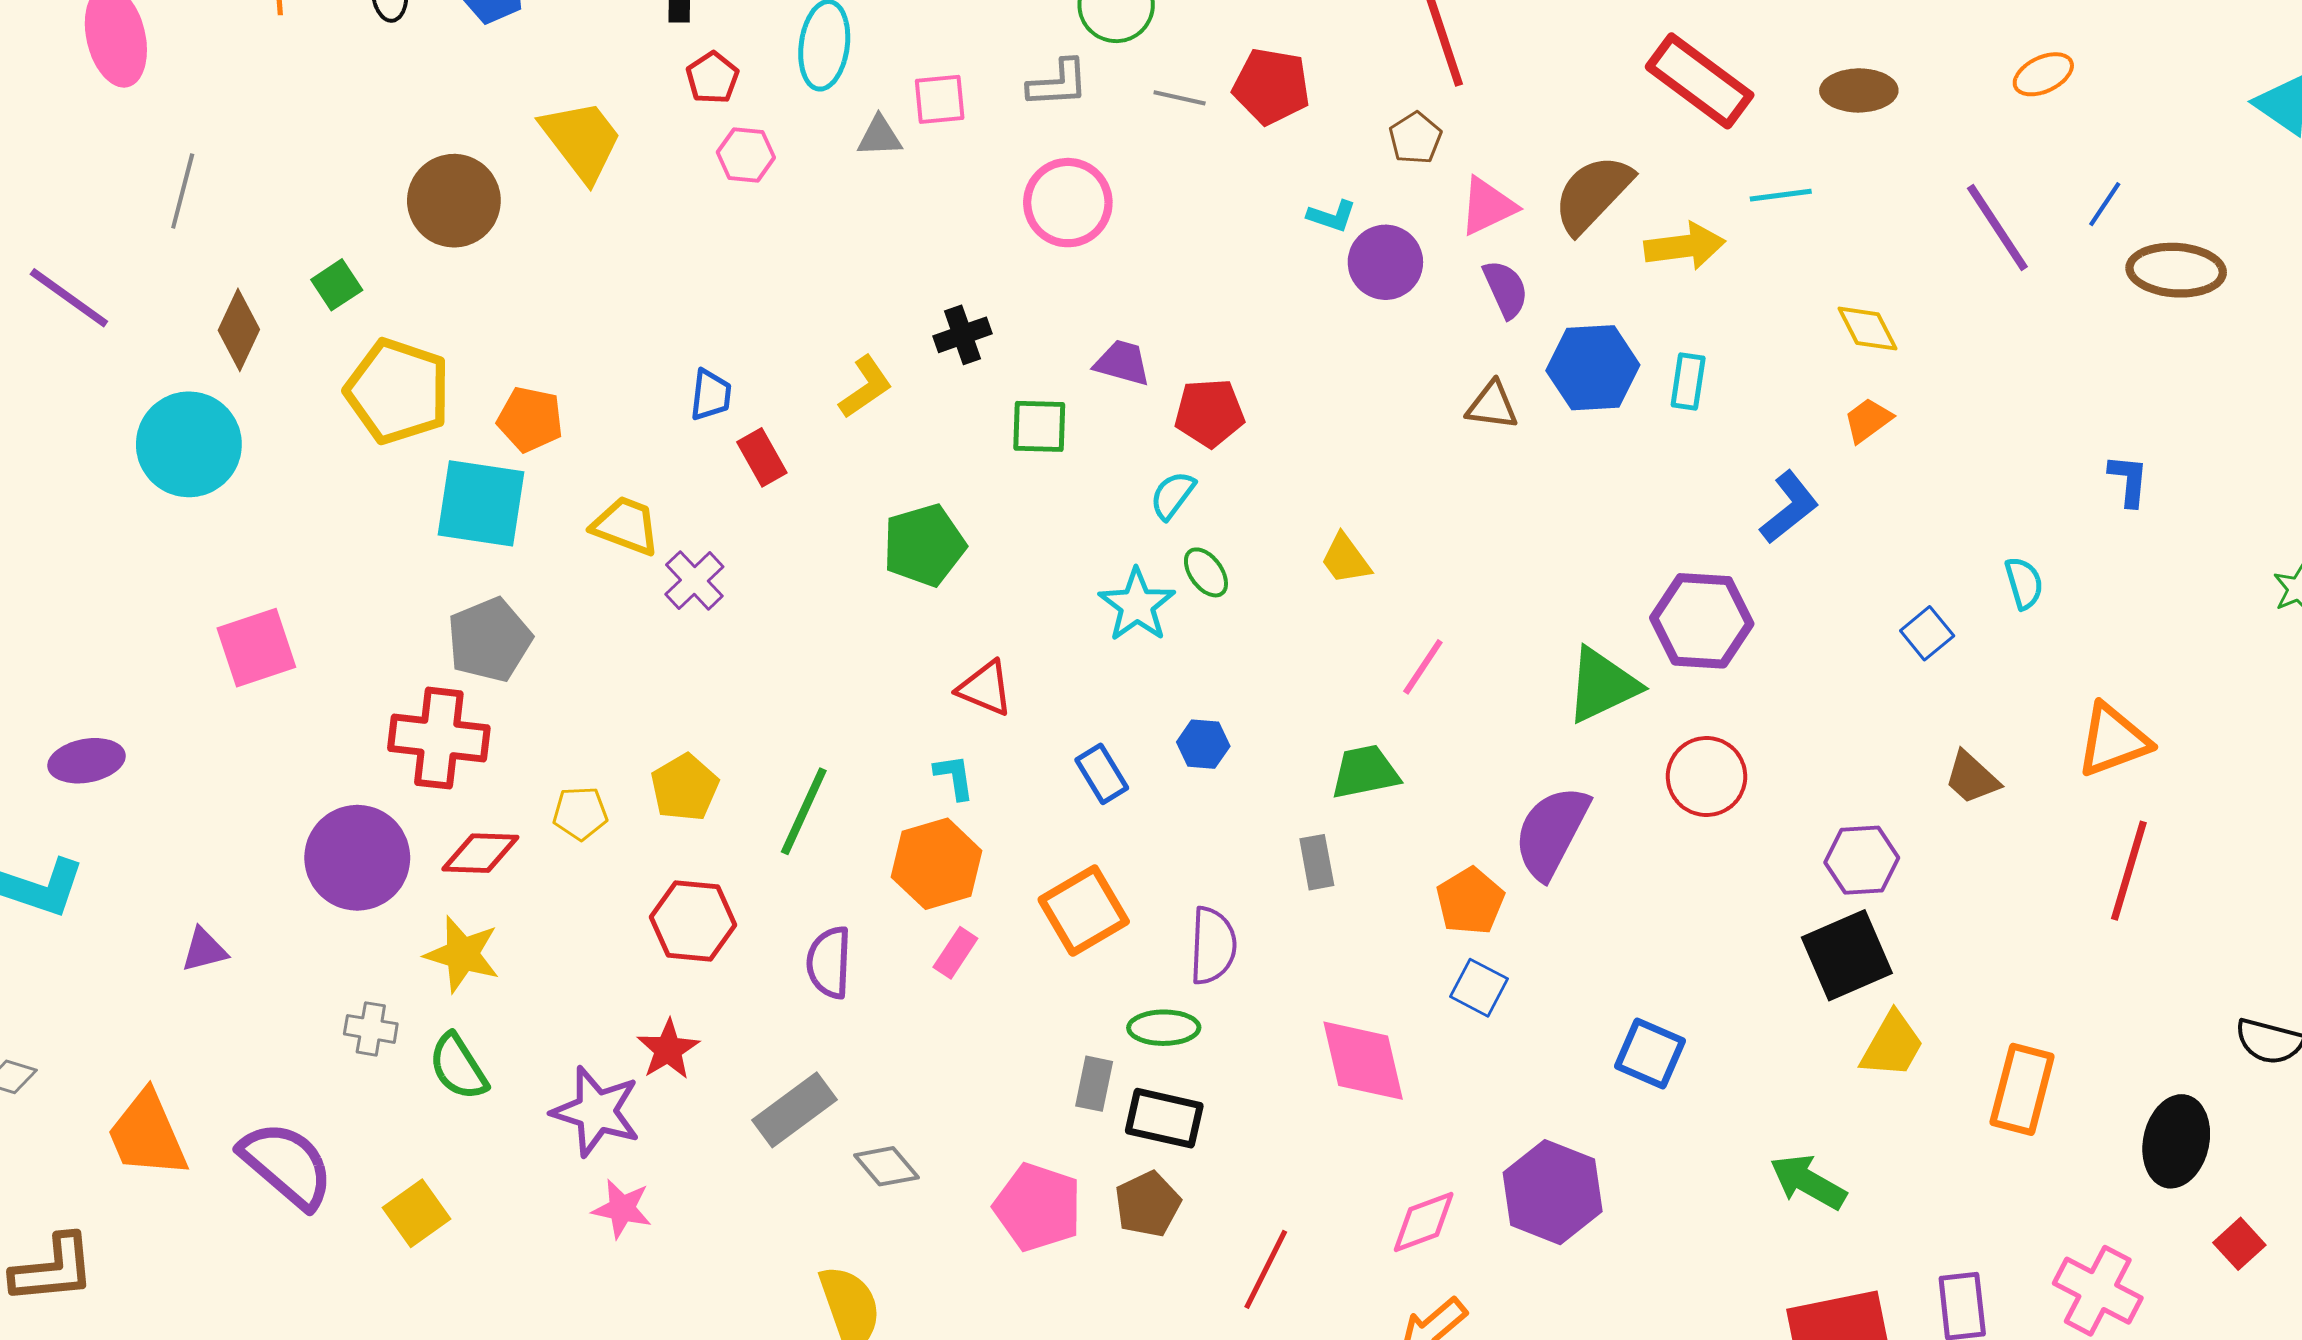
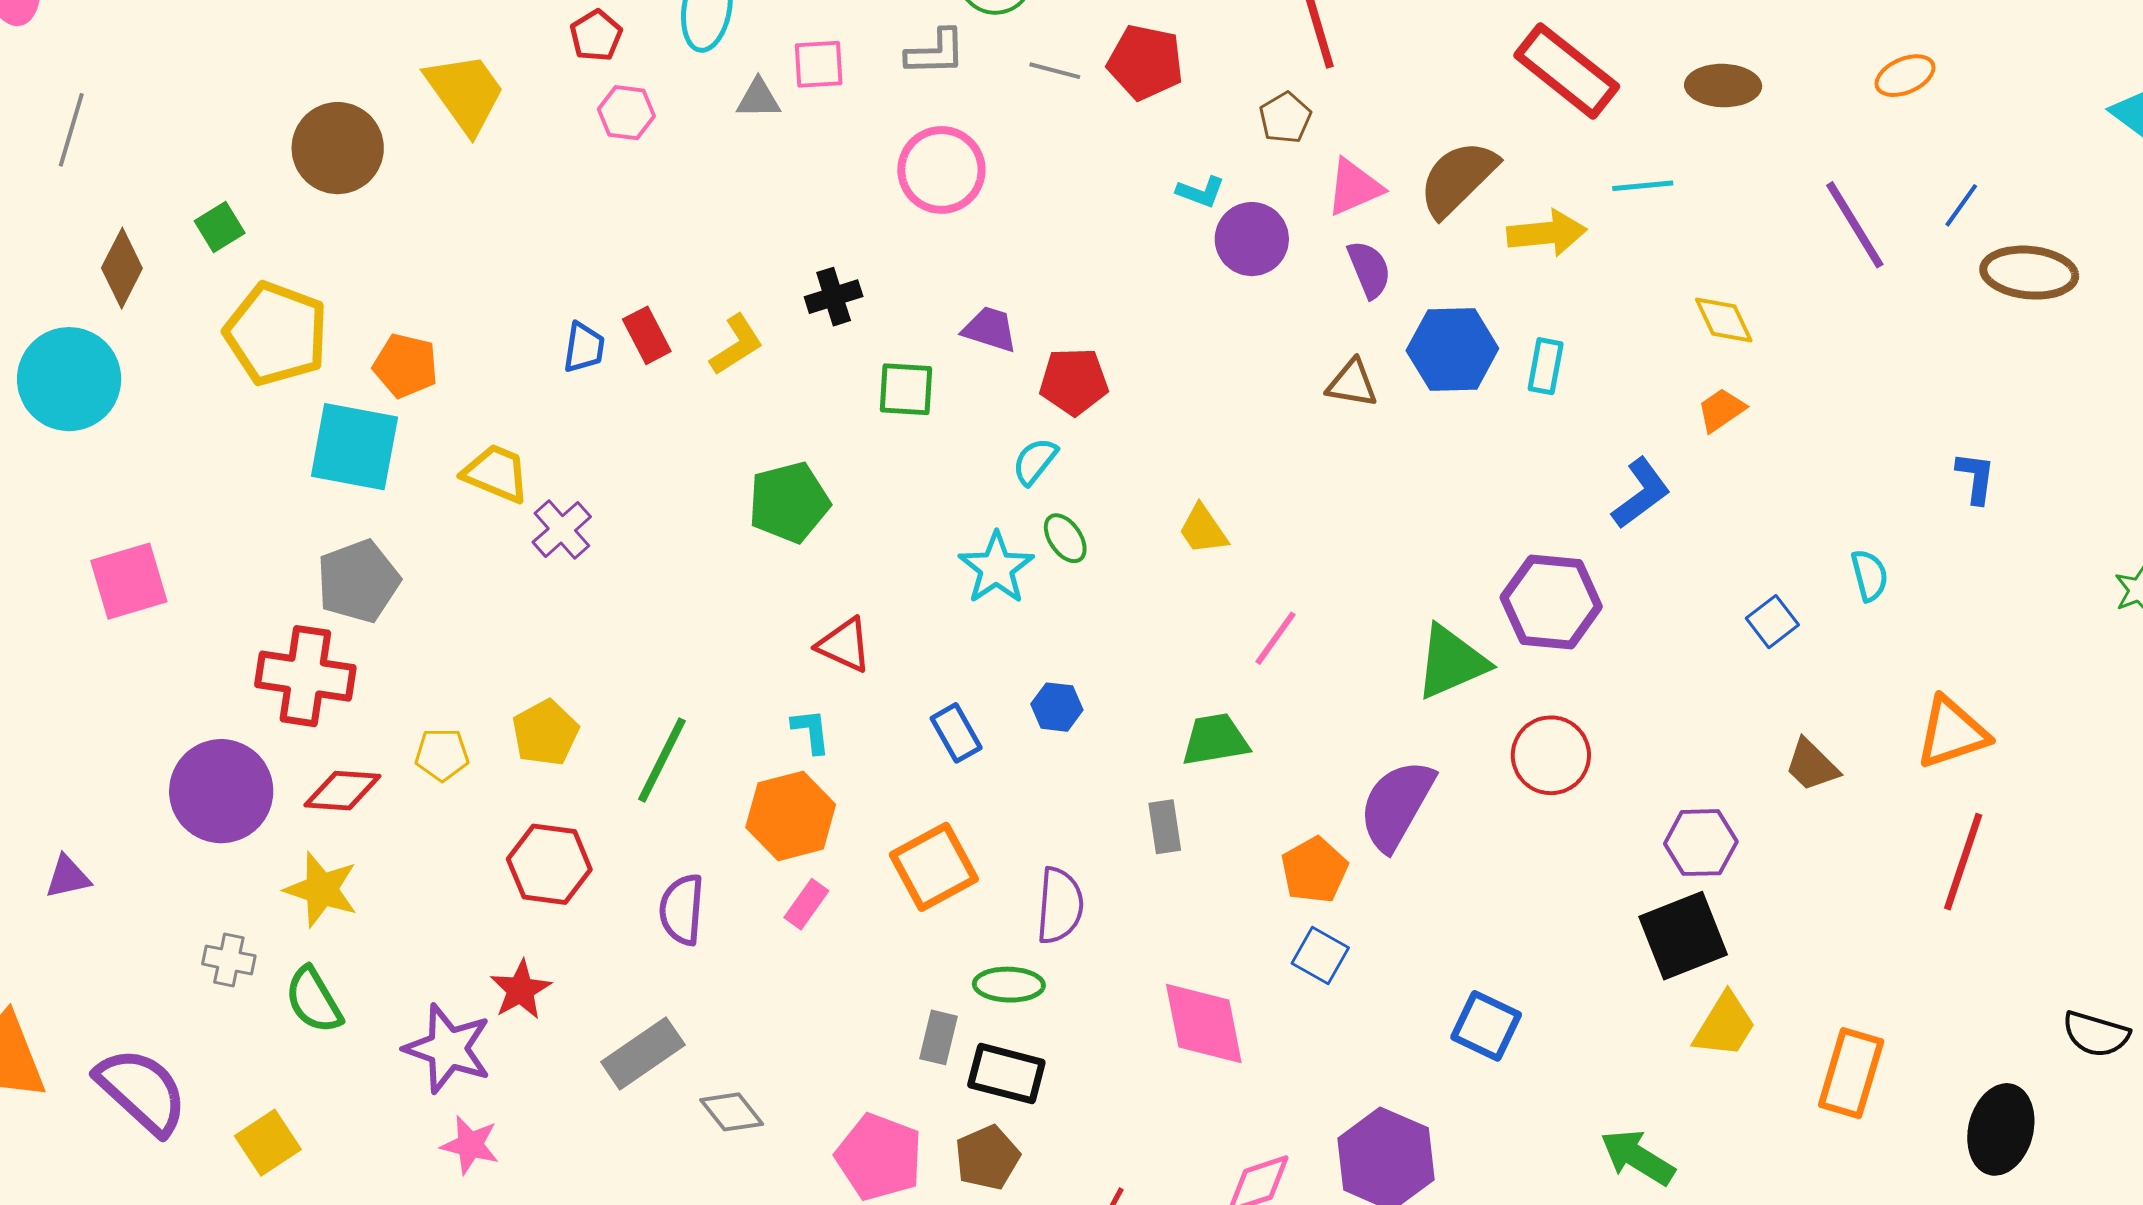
red rectangle: (762, 457) -> (647, 335), moved

